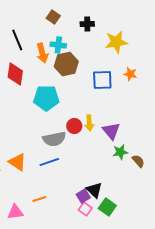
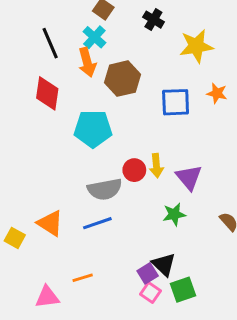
black cross: (87, 24) -> (153, 20), turned 32
cyan cross: (58, 45) -> (94, 37), moved, turned 35
green star: (120, 152) -> (174, 214), moved
green square: (107, 207) -> (183, 290), turned 36

